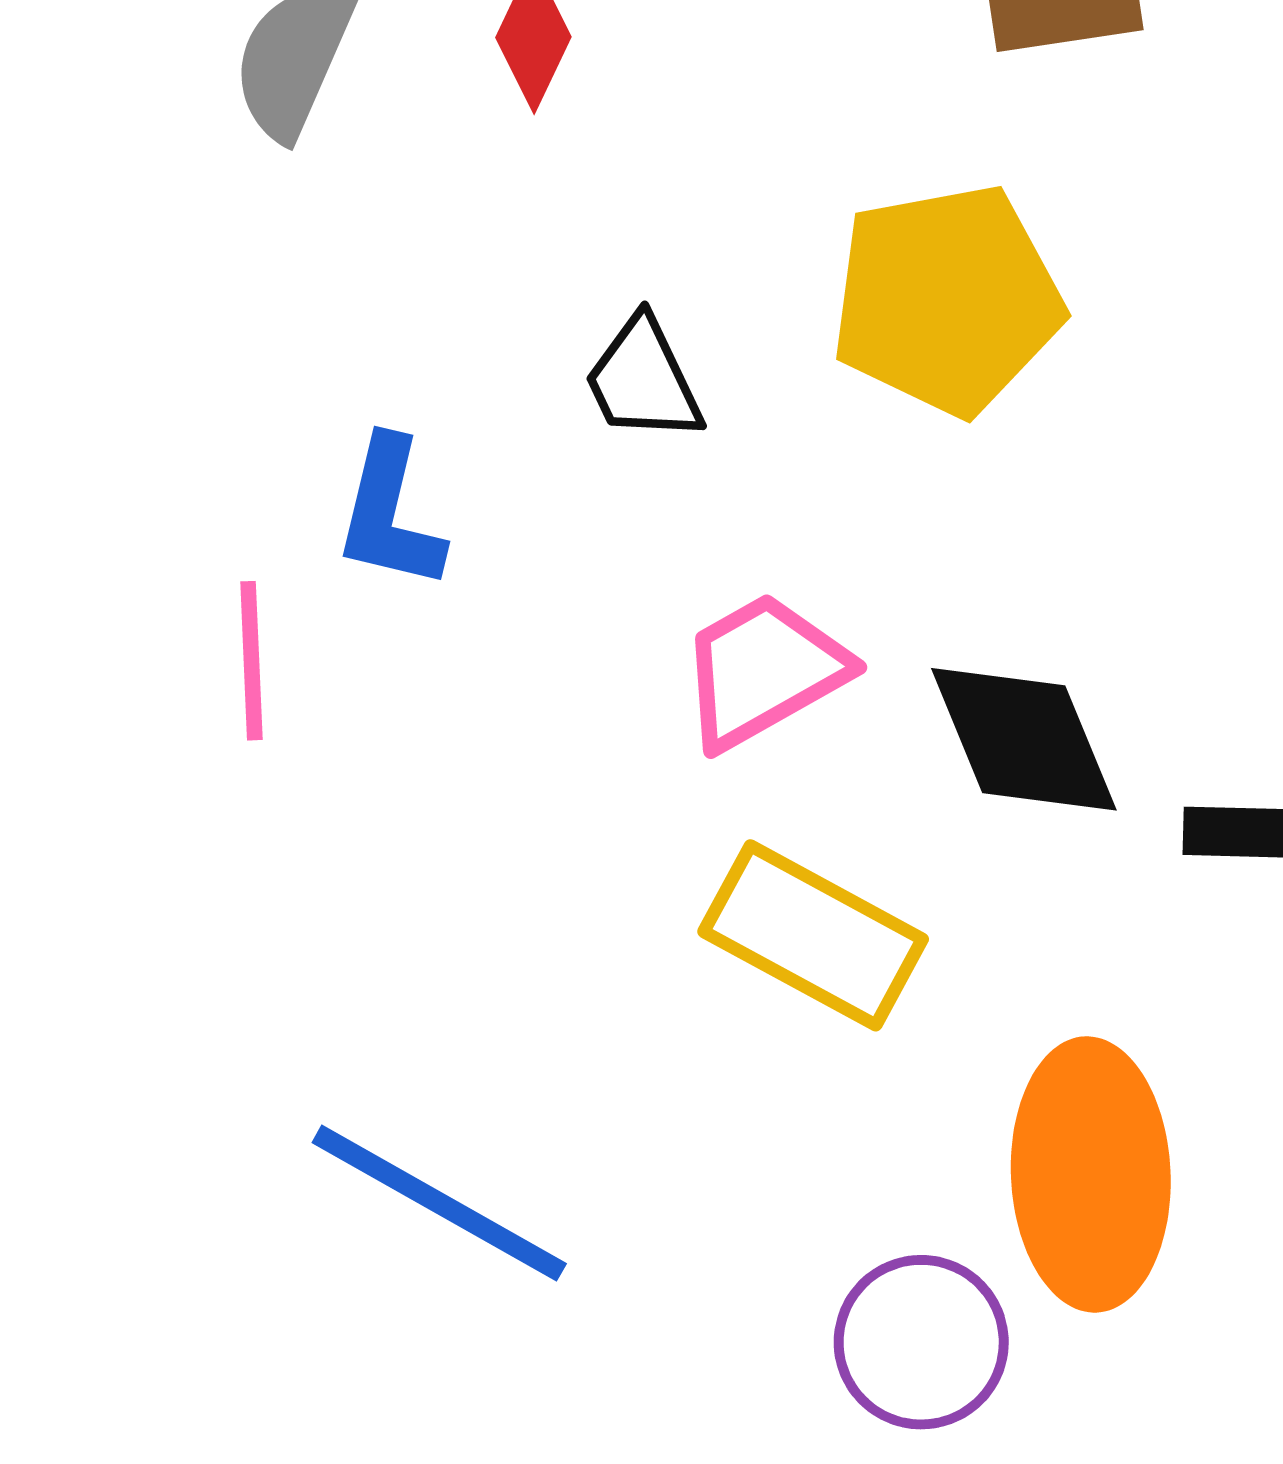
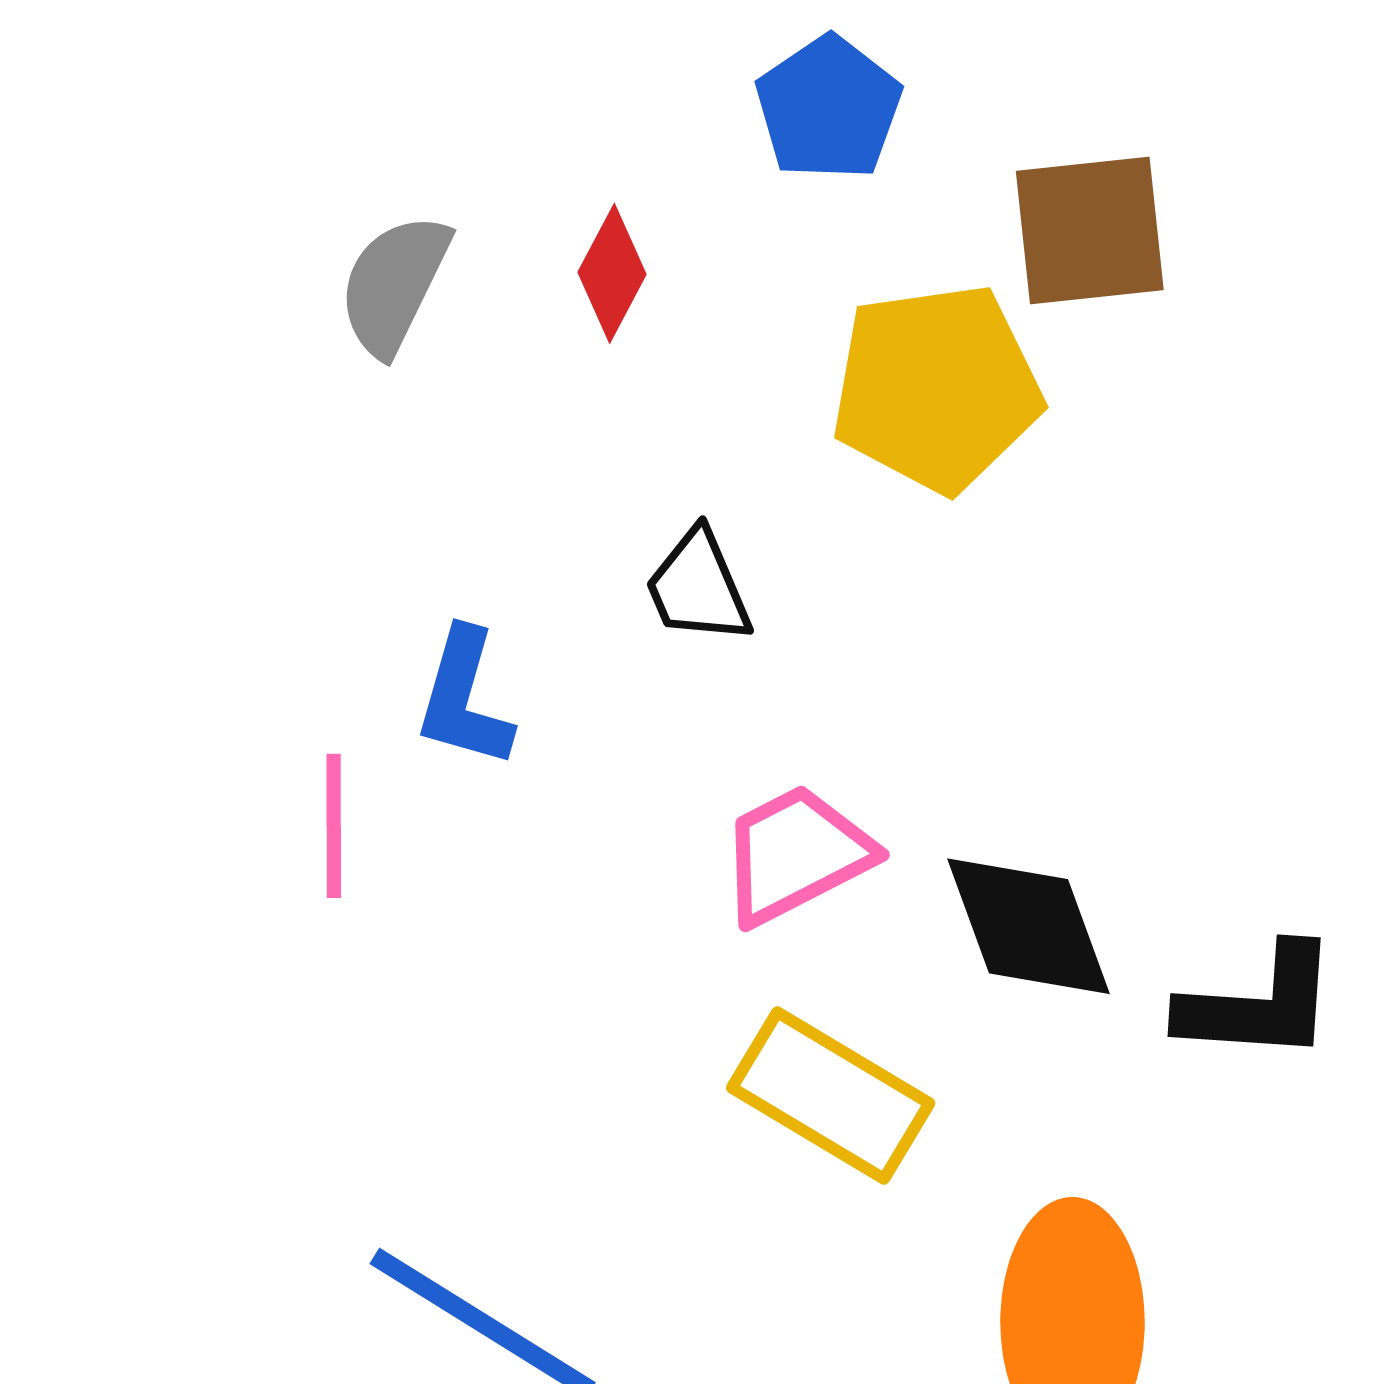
yellow pentagon: (947, 300) -> (937, 388), moved

